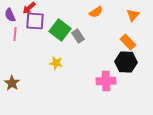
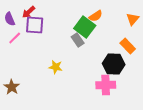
green square: (60, 30) -> (85, 27), moved
pink line: (15, 34) -> (15, 38), turned 40
black hexagon: (126, 62) -> (114, 64), moved

